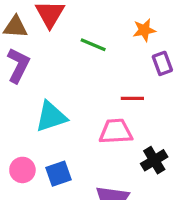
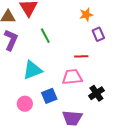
green line: (93, 45) -> (45, 36), moved, turned 42
pink circle: (22, 170) -> (25, 104), moved
blue square: (58, 174) -> (49, 96), moved

